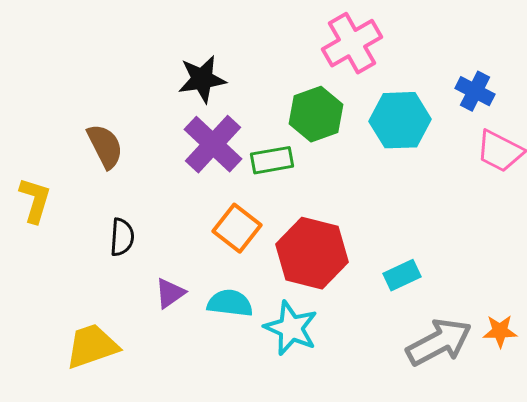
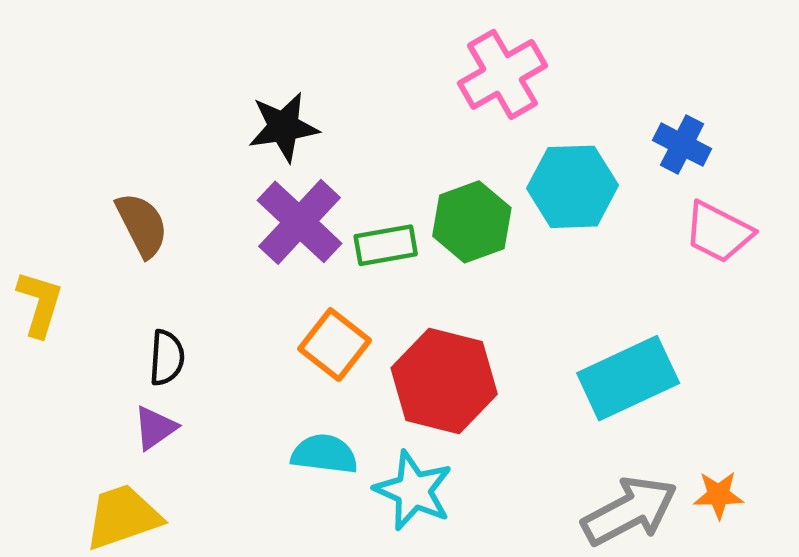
green hexagon: (316, 114) -> (472, 222), moved
cyan rectangle: (402, 275) -> (628, 378), moved, size x1.8
purple triangle: (170, 293) -> (155, 428), moved

